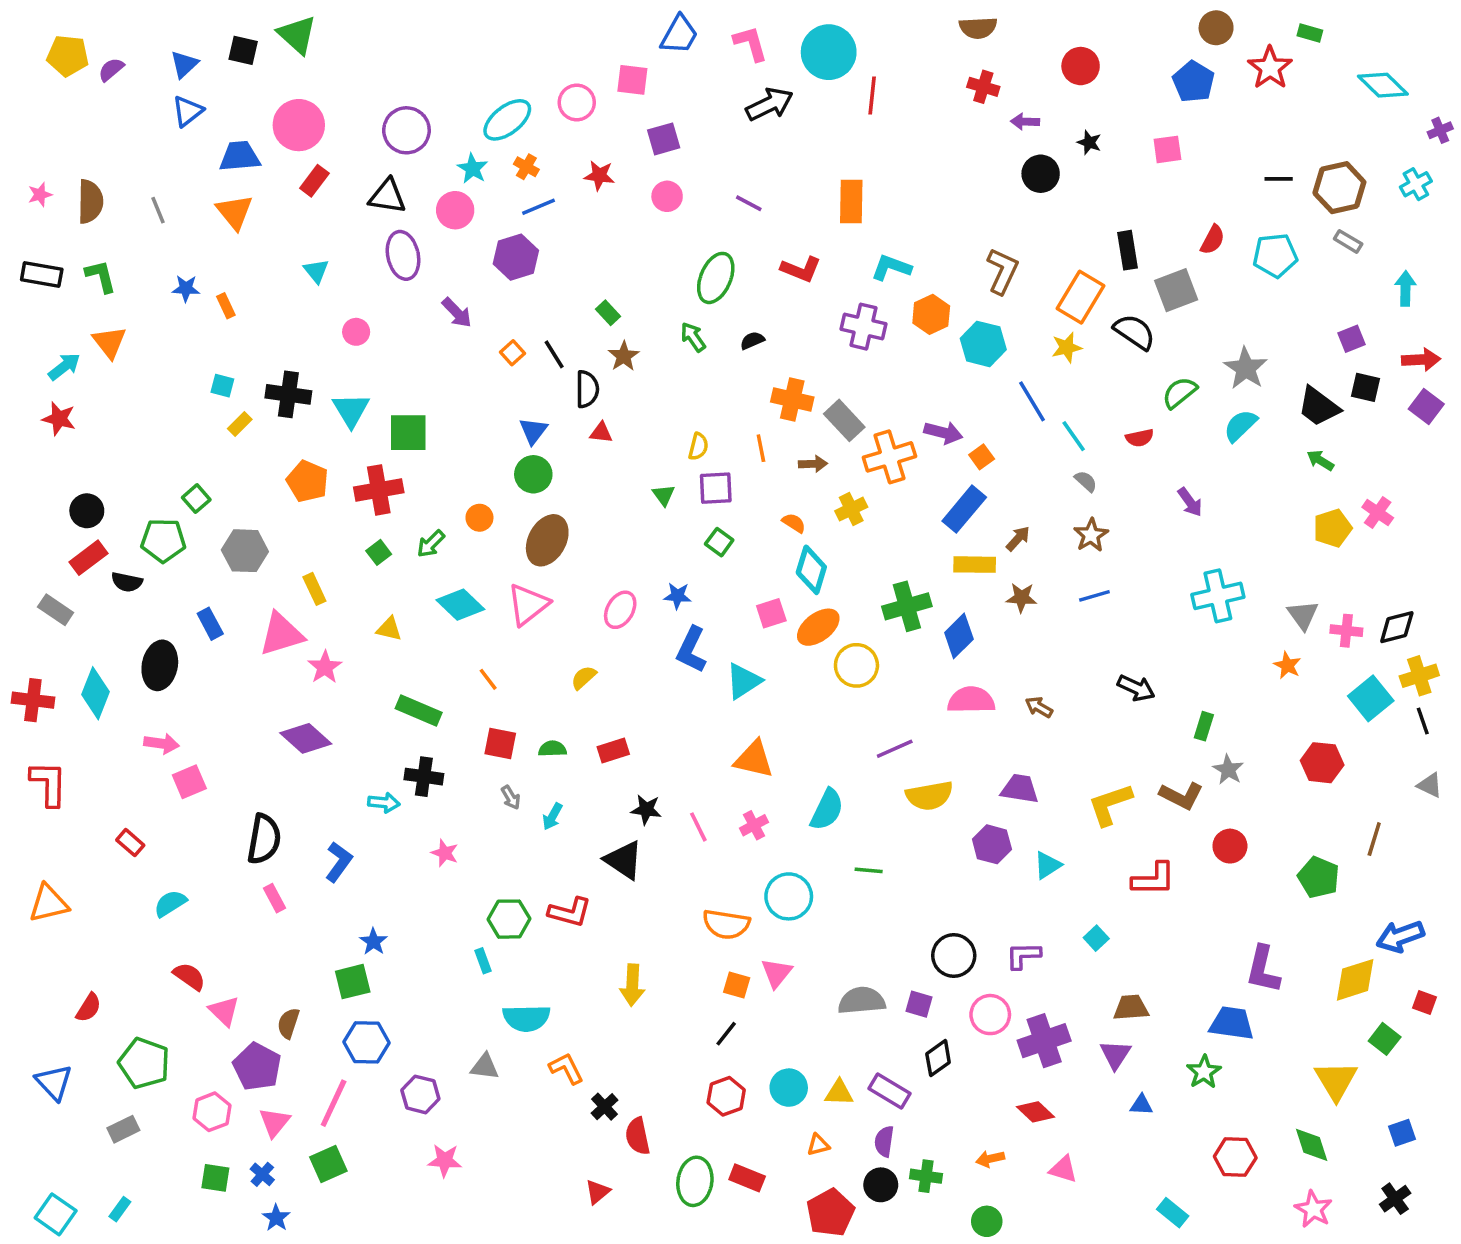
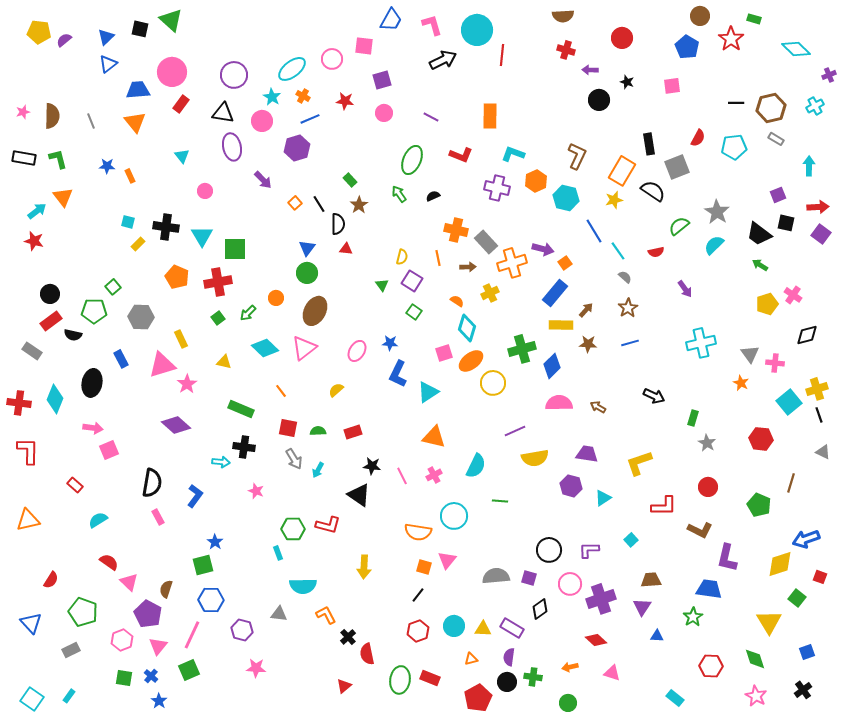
purple square: (716, 488) -> (412, 281), turned 35
black diamond: (1397, 627) -> (807, 335), moved
brown L-shape: (1181, 796) -> (700, 530), moved
gray arrow: (511, 797) -> (294, 459), size x1.5

